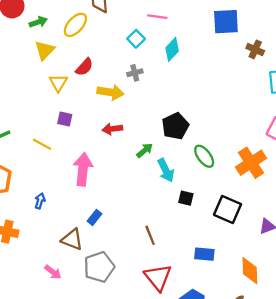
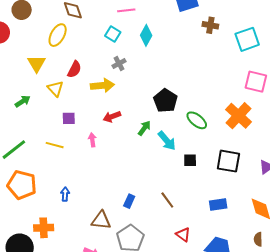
green arrow: (38, 22) -> (23, 101), moved
brown cross: (255, 49) -> (210, 25), moved
pink arrow: (83, 169) -> (92, 140), moved, size x0.5
blue rectangle: (94, 217) -> (129, 201), moved
red triangle: (158, 277) -> (183, 234), size x0.6

